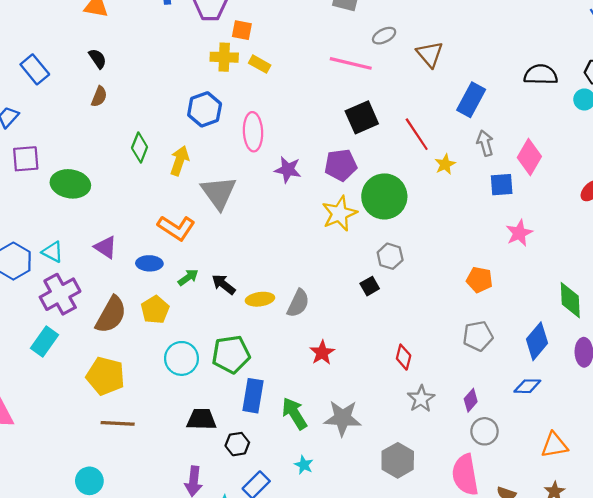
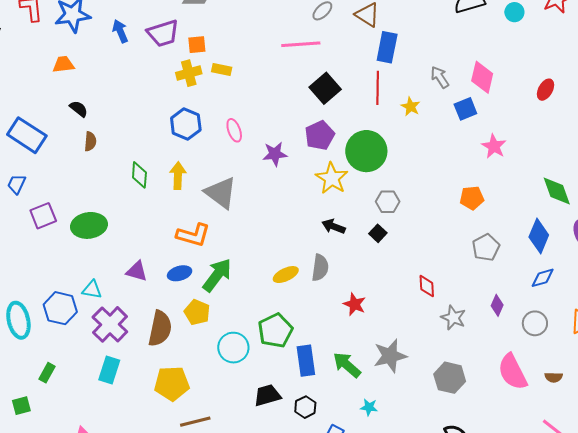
blue rectangle: (35, 69) -> (27, 135), size x1.4
blue rectangle: (471, 100) -> (387, 47), moved
pink ellipse: (253, 132) -> (234, 130), size x0.7
red line: (417, 134) -> (378, 88), turned 52
green arrow: (188, 277) -> (217, 275), size x1.8
black arrow: (224, 284) -> (333, 226), moved
gray circle: (484, 431) -> (535, 323), moved

